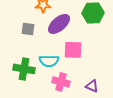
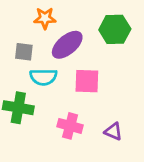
cyan semicircle: (49, 61) -> (43, 77), moved

